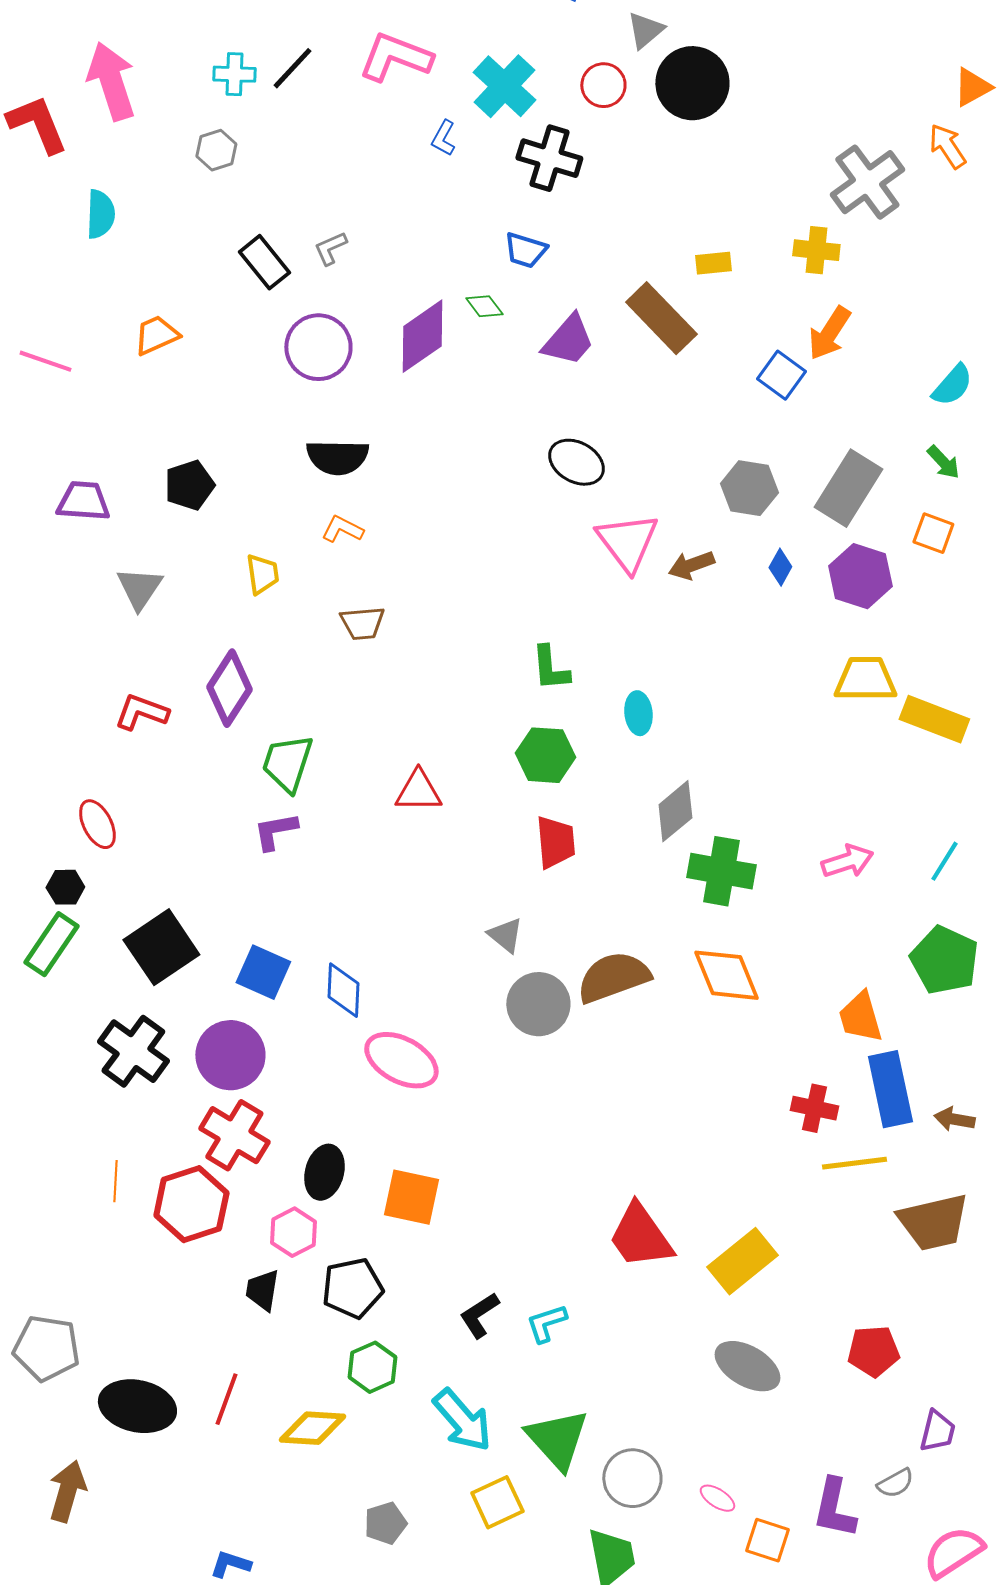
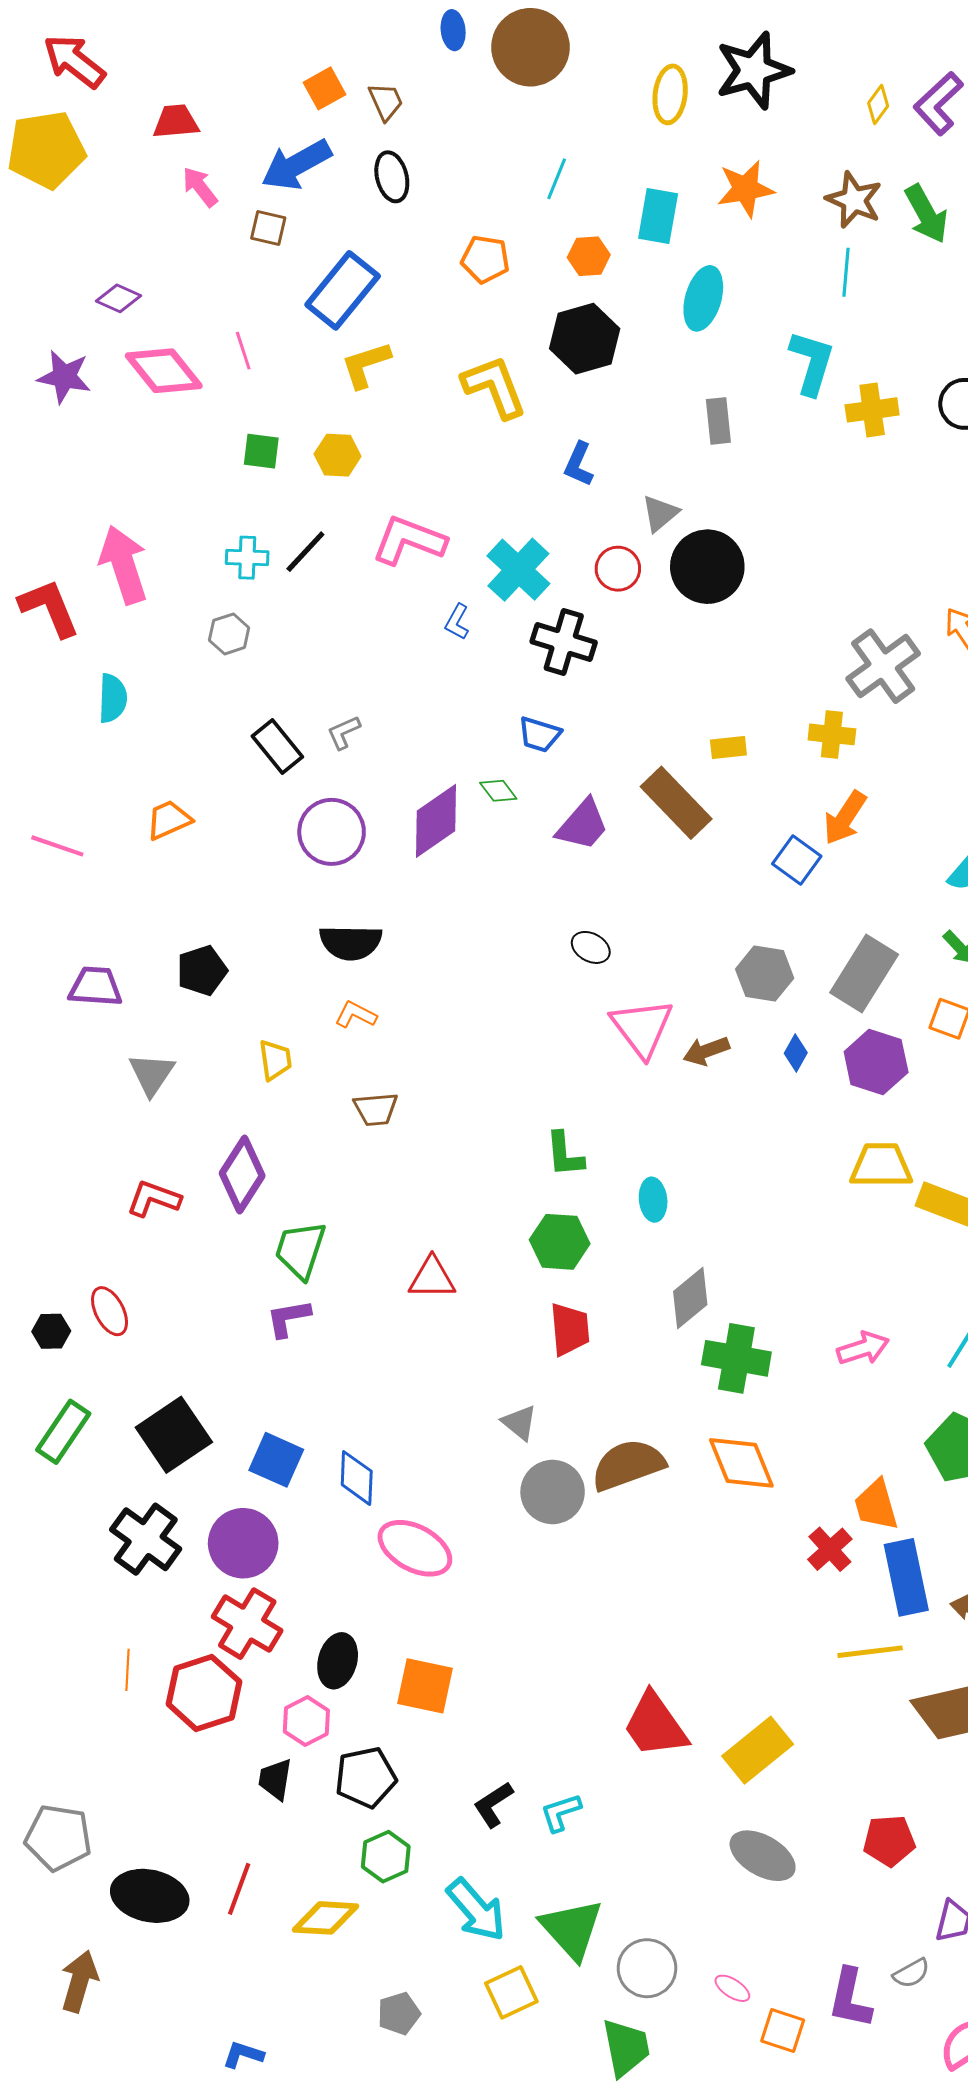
black ellipse: (576, 462) -> (591, 947), size x0.7
black hexagon: (65, 887) -> (51, 1331), moved
red cross: (814, 1108) -> (830, 1549), moved, turned 36

